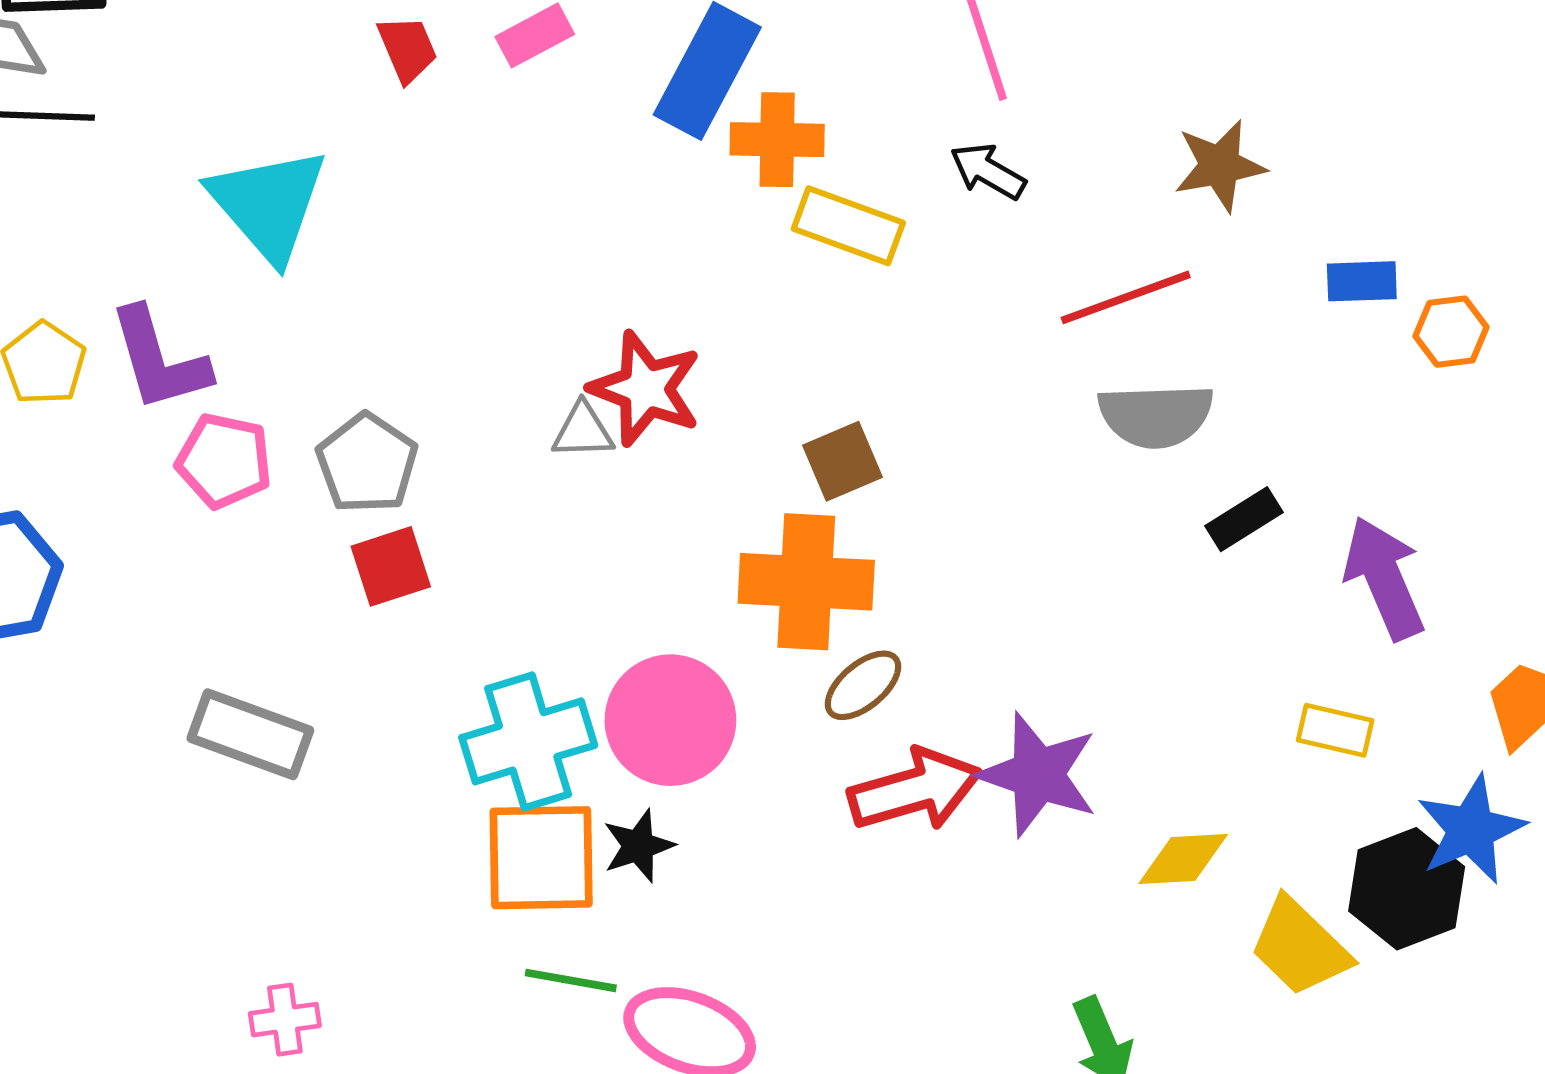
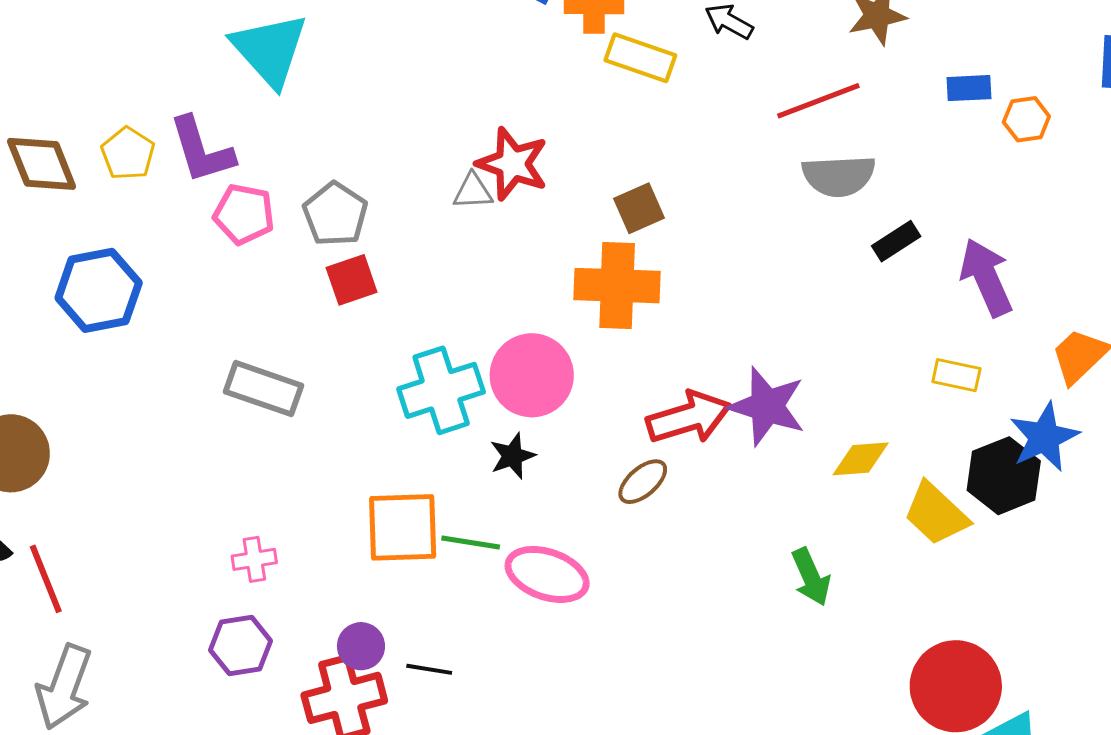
brown ellipse: (863, 685) -> (643, 482), moved
orange square: (541, 858) -> (403, 527), moved
pink cross: (285, 1020) -> (254, 559), moved

